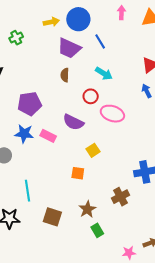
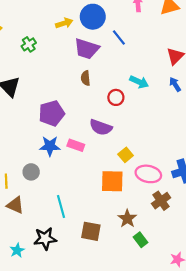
cyan arrow: (104, 73) -> (139, 82), moved
pink ellipse: (112, 114) -> (148, 174), moved
orange square: (78, 173) -> (112, 181), size x1.6

